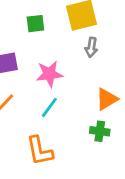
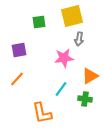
pink star: (49, 74) -> (64, 58), moved
cyan line: (49, 107) -> (61, 89), moved

